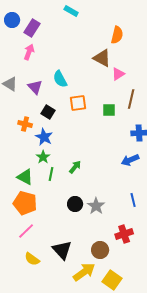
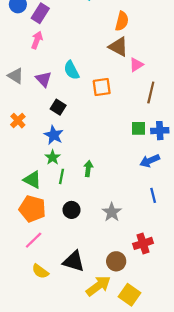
orange semicircle: (117, 35) -> (122, 21), moved
orange square: (78, 103) -> (102, 87), moved
green square: (109, 110) -> (139, 128), moved
orange cross: (25, 124) -> (18, 121), moved, turned 32
green arrow: (75, 167) -> (88, 169), turned -32
blue line: (133, 200) -> (153, 195), moved
black circle: (75, 204) -> (72, 210), moved
black triangle: (62, 250) -> (74, 261), turned -30

